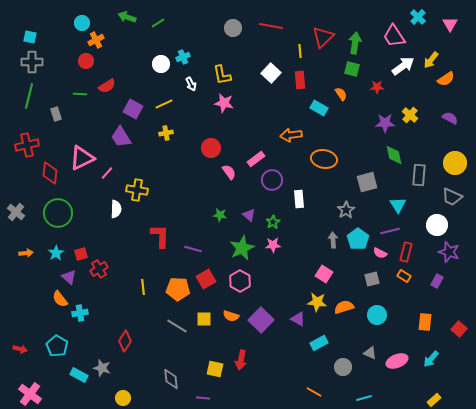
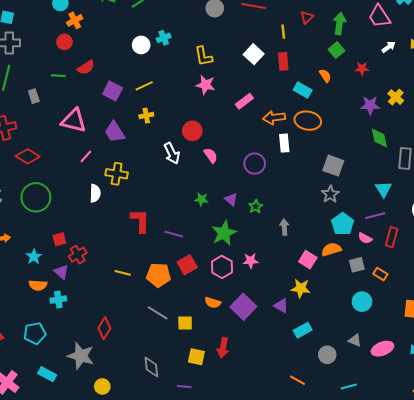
red triangle: (323, 37) -> (307, 17), size x0.6
white arrow: (403, 66) -> (389, 47), size x0.6
green square: (352, 69) -> (336, 50), turned 35
white arrow: (191, 84) -> (172, 153), moved, size x1.5
purple trapezoid: (121, 137) -> (115, 132), moved
pink triangle: (82, 158) -> (74, 121), moved, turned 40
pink rectangle: (256, 159) -> (244, 101), moved
orange ellipse: (324, 159) -> (308, 121), moved
red diamond: (50, 173) -> (28, 156), turned -65
gray square: (367, 182) -> (333, 166), moved, turned 35
white rectangle: (299, 199) -> (284, 143), moved
gray arrow: (333, 240) -> (284, 227), moved
pink star: (273, 245) -> (251, 261), moved
cyan star: (56, 253) -> (34, 257), moved
orange rectangle: (404, 276) -> (380, 274), moved
purple triangle: (69, 277) -> (61, 272), moved
yellow line: (143, 287) -> (123, 273), turned -70
orange semicircle: (60, 299) -> (38, 285), turned -48
orange semicircle: (344, 307) -> (331, 249), moved
yellow square: (204, 319) -> (185, 323), moved
cyan pentagon: (57, 346) -> (35, 333), turned 30
gray star: (102, 368) -> (81, 356), size x1.5
cyan rectangle: (79, 375) -> (47, 374), moved

